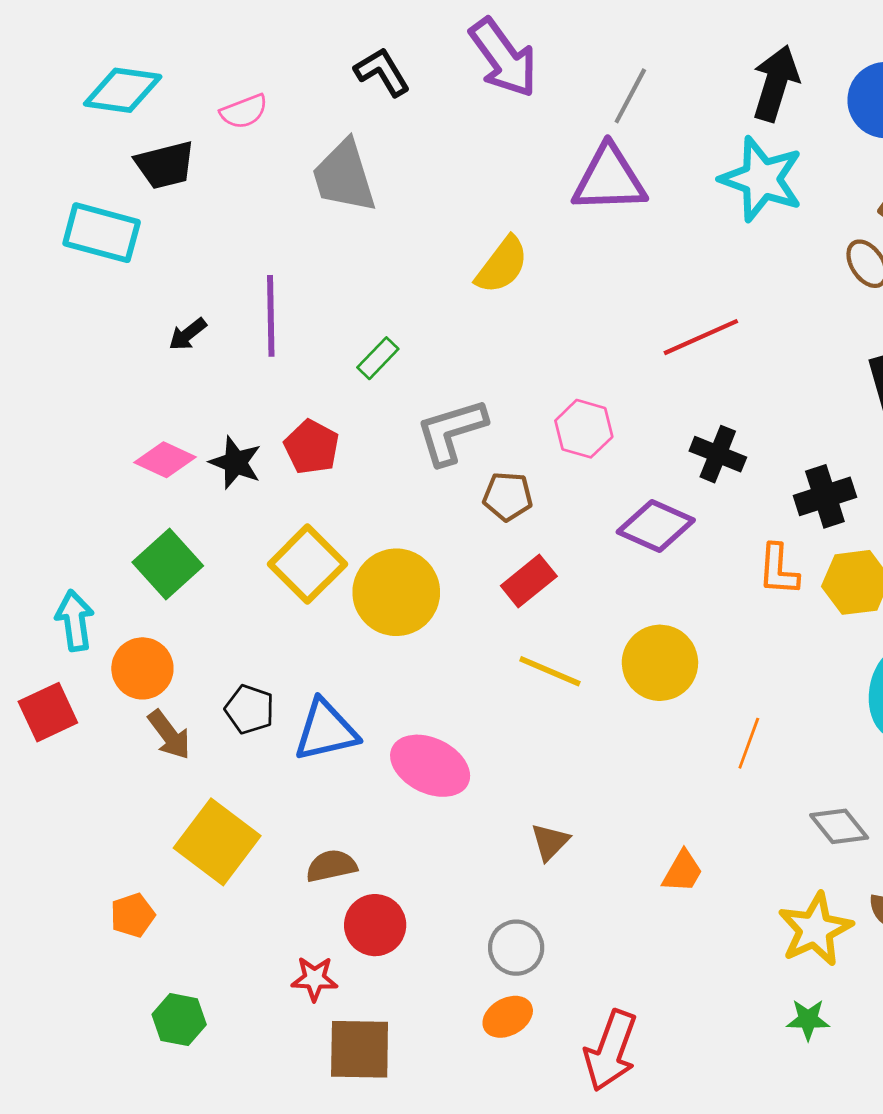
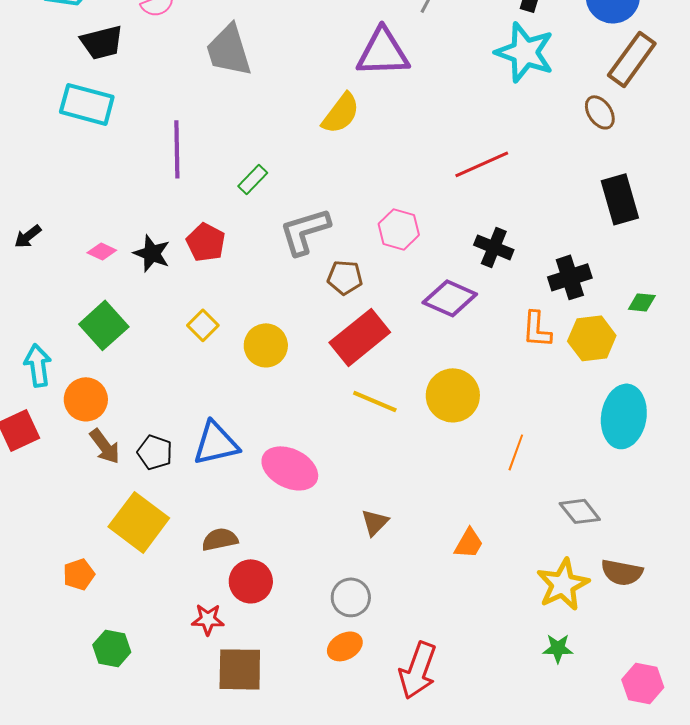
purple triangle: (609, 179) -> (383, 52), moved
cyan rectangle: (102, 233) -> (87, 104), moved
black arrow: (188, 334) -> (28, 236), moved
pink diamond: (165, 460) -> (102, 251), size x0.7
yellow square: (307, 564) -> (203, 325), size x0.6
red rectangle: (529, 581) -> (360, 337), size x1.5
yellow circle: (396, 592) -> (266, 345), size x0.7
black pentagon: (250, 709) -> (155, 452), moved

